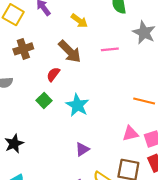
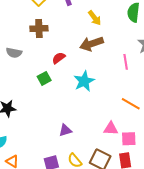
pink line: (110, 49) -> (126, 62), moved, turned 70
brown arrow: (70, 51) -> (92, 44), moved, turned 100
cyan star: (77, 105) -> (84, 81), moved

